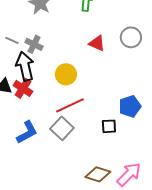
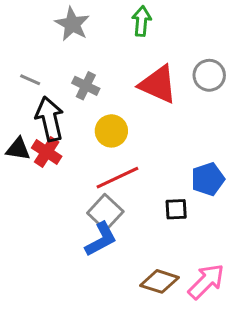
red triangle: (97, 43) -> (158, 84), size x1.6
gray cross: (34, 44) -> (86, 86), moved
blue L-shape: (27, 132) -> (101, 239), moved

